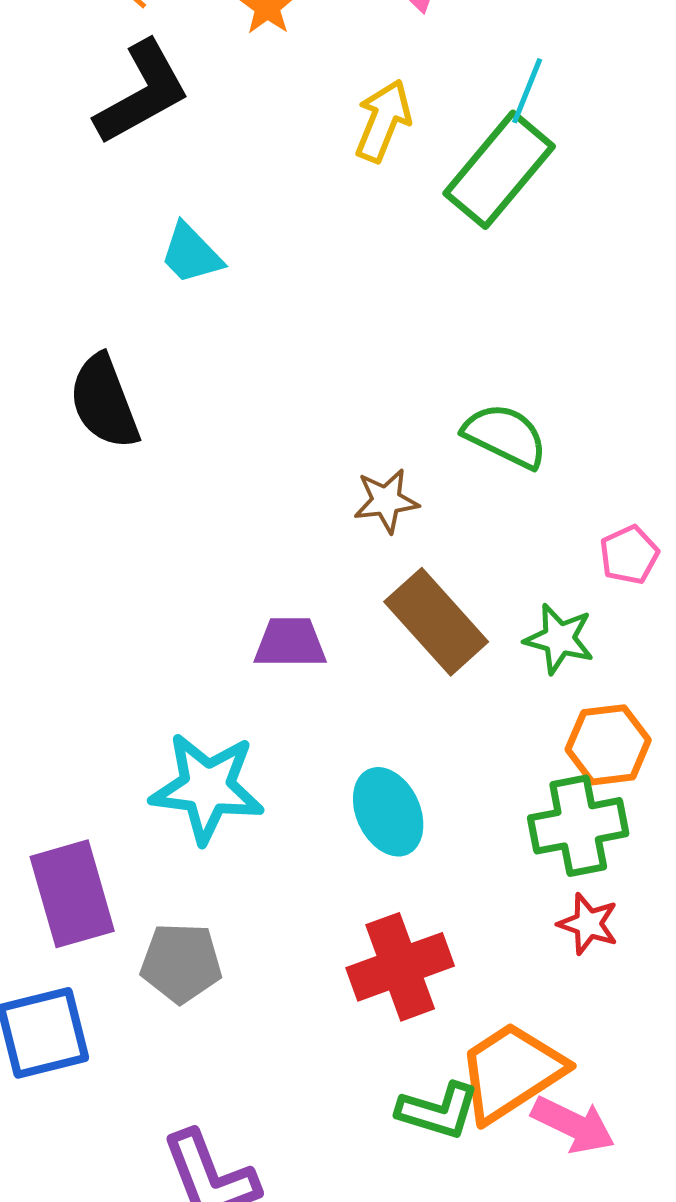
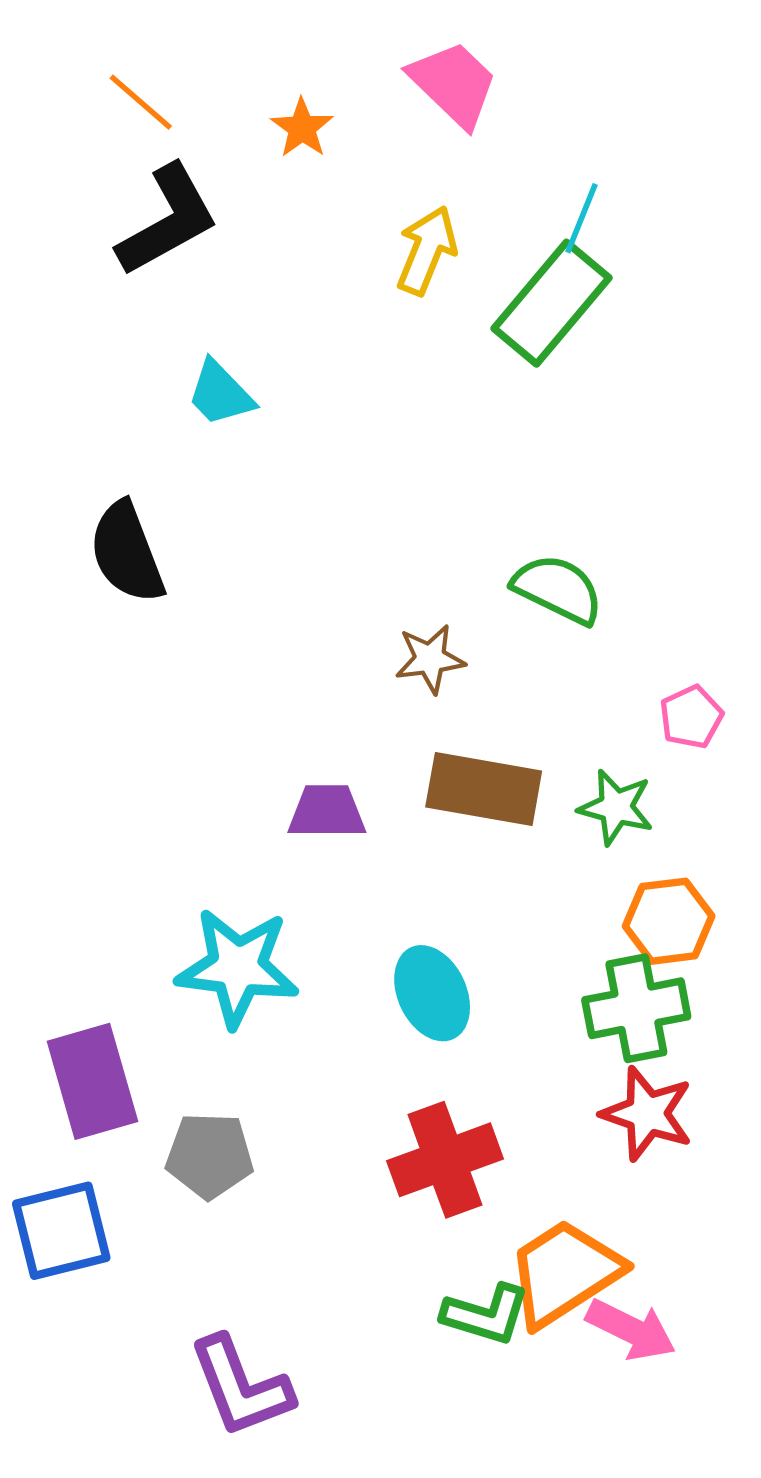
brown rectangle: (436, 622) -> (484, 789), turned -38
red star: (588, 924) -> (647, 1114), size x1.4

